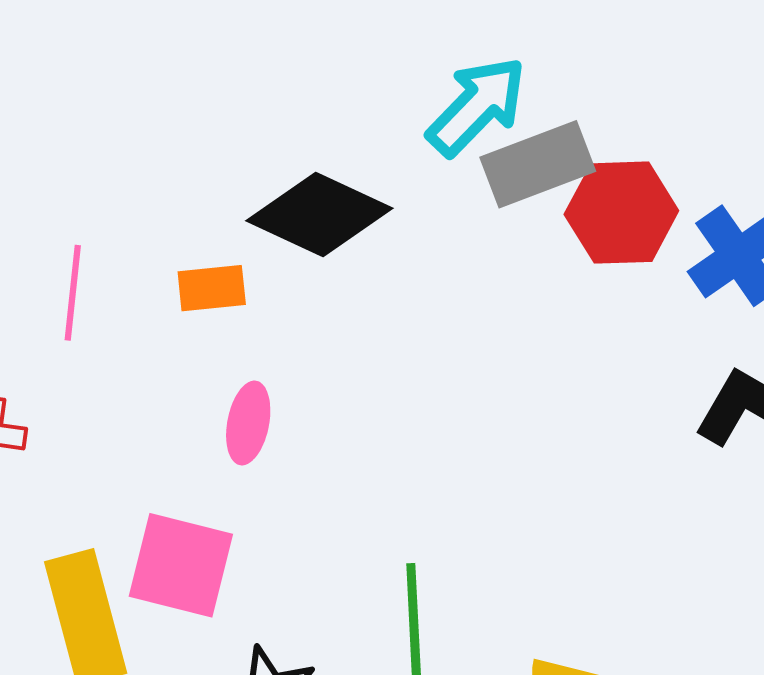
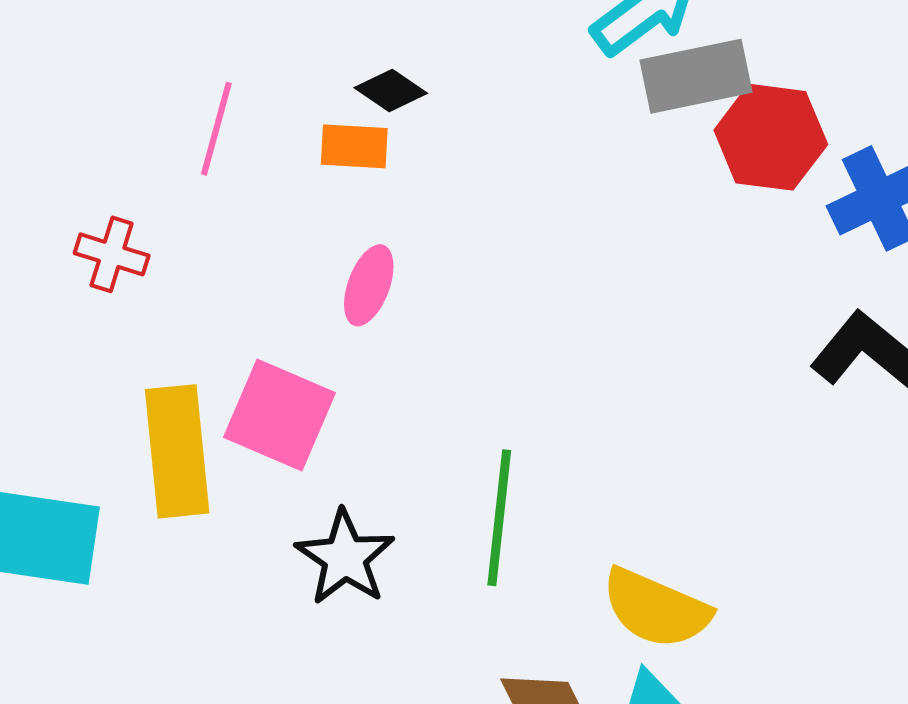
black diamond: (319, 215) -> (391, 91), moved, size x0.5

